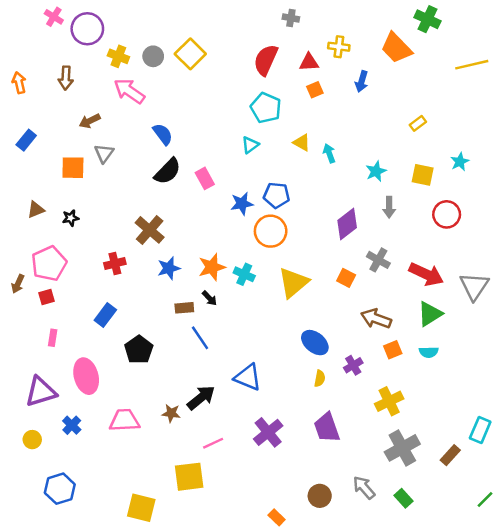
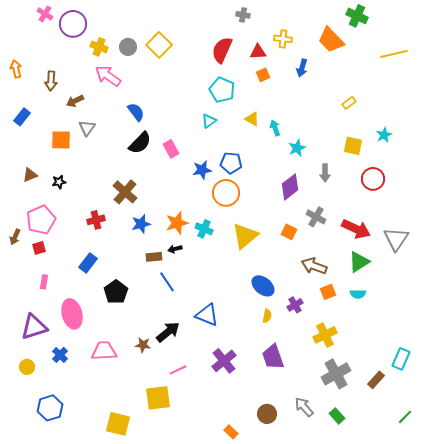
brown arrow: (66, 78) -> (51, 81), moved
cyan star: (376, 171) -> (297, 148), moved
black arrow: (209, 298) -> (175, 249), turned 120

